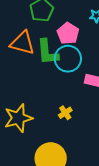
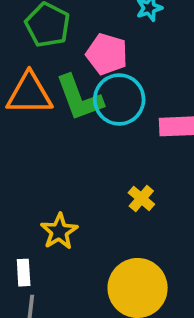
yellow star: (18, 118) -> (59, 231), size x0.7

